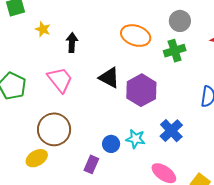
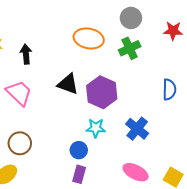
brown circle: (54, 129) -> (20, 143), size x0.7
cyan star: (136, 139) -> (96, 128), moved
purple rectangle: (91, 164) -> (79, 174), moved

